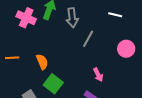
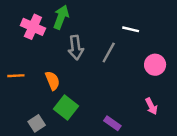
white line: (115, 15) -> (131, 29), moved
gray arrow: (72, 18) -> (76, 48), moved
pink arrow: (98, 75) -> (151, 106), moved

